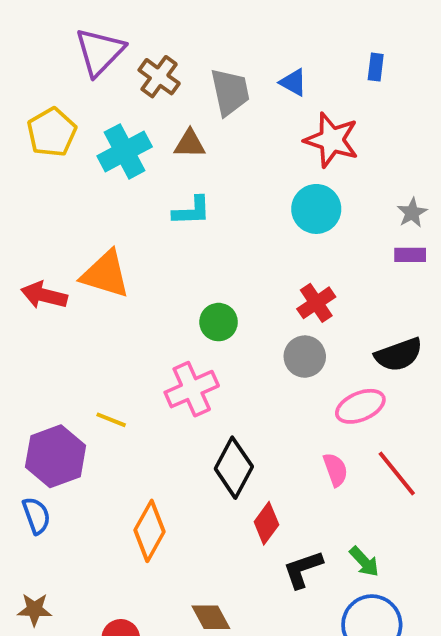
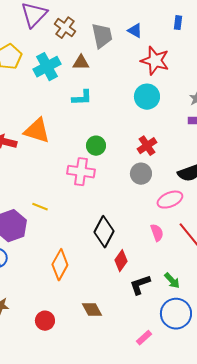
green circle: (219, 322) -> (96, 146), moved
pink cross: (192, 389) -> (81, 172), moved, turned 32

